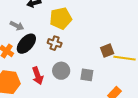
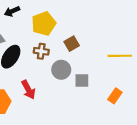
brown square: (107, 51) -> (72, 44), moved
gray circle: (61, 71) -> (61, 70), moved

